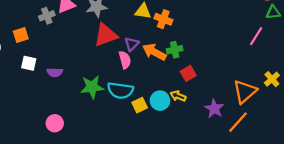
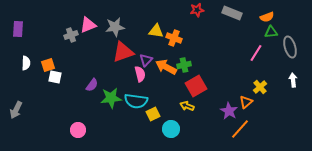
orange square: (21, 35) -> (48, 65), moved
purple semicircle: (55, 72) -> (92, 85), moved, turned -56
red square: (188, 73) -> (196, 86), size x1.5
yellow cross: (272, 79) -> (260, 87), moved
orange triangle: (245, 92) -> (246, 102), size x0.6
cyan circle: (160, 101) -> (171, 129), moved
purple star: (214, 109) -> (229, 111), moved

